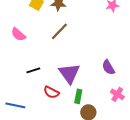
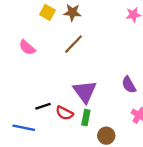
black line: (33, 70) -> (43, 106), moved
green rectangle: (78, 96) -> (86, 118), moved

